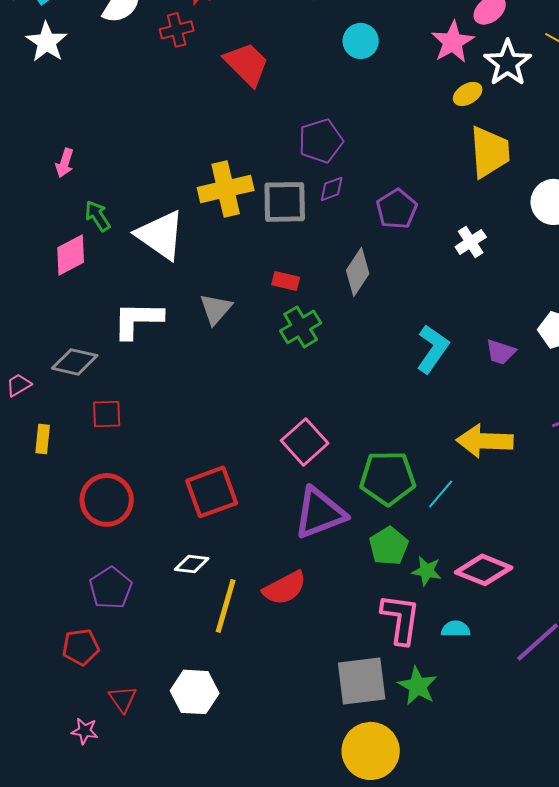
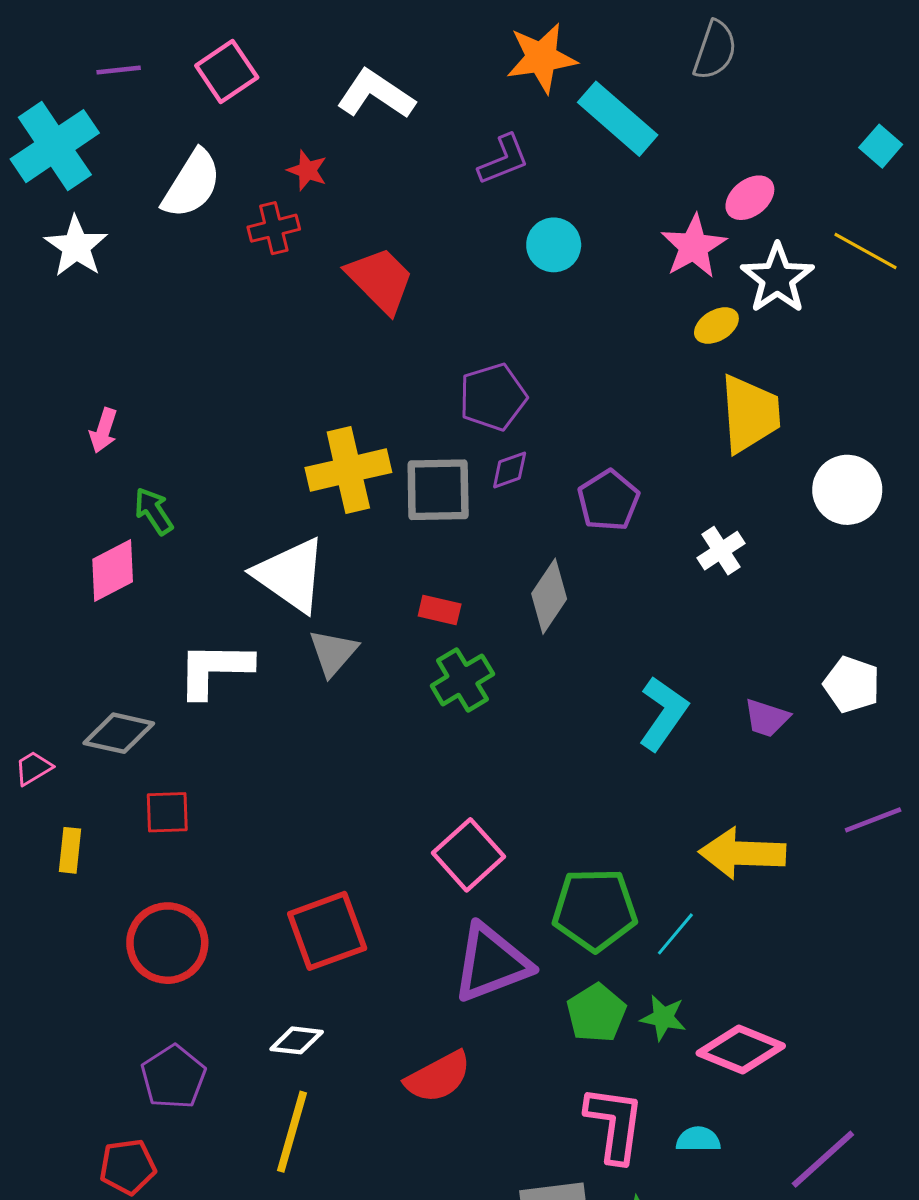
white triangle: (161, 235) -> (291, 575), moved
green star: (427, 571) -> (663, 1018), moved
yellow line: (226, 606) -> (292, 1132), moved

